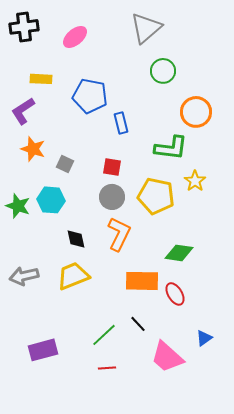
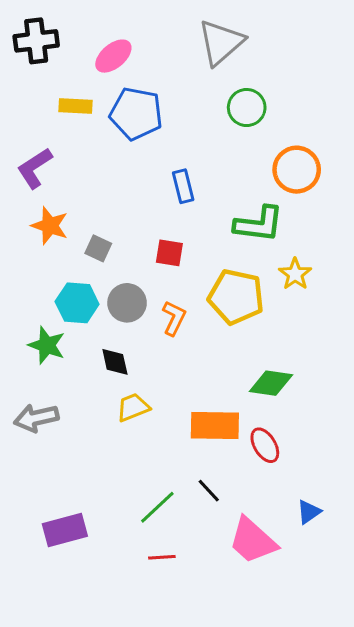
yellow rectangle: (41, 79) -> (76, 106), moved
blue pentagon: (90, 96) -> (136, 114), moved
gray circle: (112, 197) -> (127, 303), moved
green star: (18, 206) -> (47, 345), moved
orange L-shape: (119, 234) -> (174, 318), moved, size x0.7
yellow trapezoid: (73, 276) -> (133, 407), moved, size x0.7

